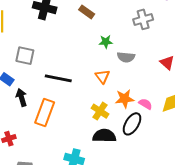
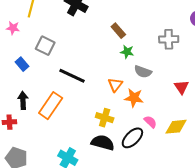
brown rectangle: (87, 12) -> (118, 31), moved
black arrow: (21, 97) -> (23, 100), moved
orange star: (125, 99) -> (134, 98), moved
yellow cross: (100, 111) -> (105, 118), turned -30

